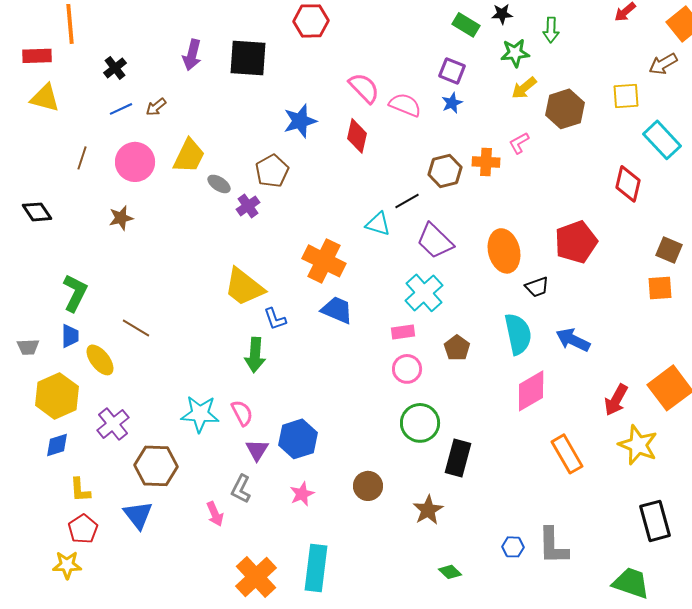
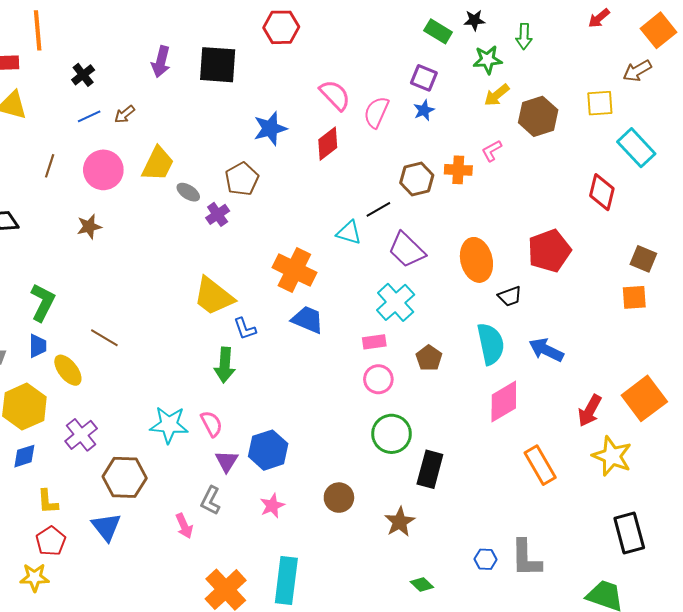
pink semicircle: (405, 105) -> (376, 112), turned -88
red diamond: (357, 136) -> (328, 144), turned 40

